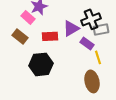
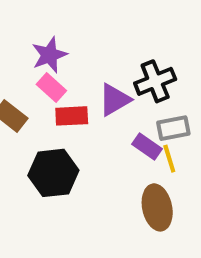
pink rectangle: (28, 17) -> (51, 87), moved
gray rectangle: (101, 29) -> (173, 128), moved
purple rectangle: (87, 43) -> (147, 146), moved

